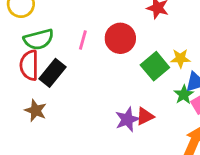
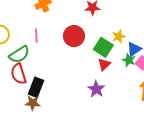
pink line: (83, 40) -> (36, 35), moved
black rectangle: (52, 73) -> (36, 87), moved
red triangle: (145, 116) -> (104, 64), moved

